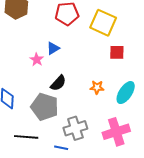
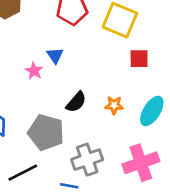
blue triangle: (53, 48) -> (55, 55), turned -32
black semicircle: (58, 83) -> (76, 102), moved
black line: (26, 137) -> (23, 173), turned -30

